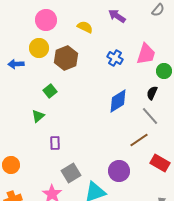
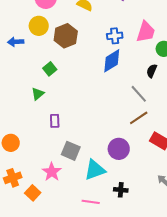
blue cross: (115, 58) -> (115, 36), turned -35
blue diamond: (118, 101) -> (112, 61), moved
gray line: (150, 116) -> (139, 94), moved
gray square: (71, 173) -> (71, 151), turned -36

